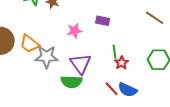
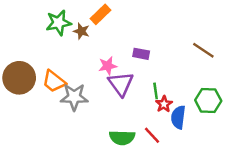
purple triangle: (81, 64) -> (121, 84), moved
green semicircle: (72, 82) -> (122, 138), moved
blue semicircle: (128, 90) -> (178, 117), moved, turned 72

